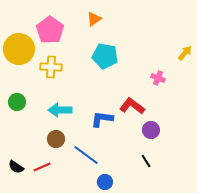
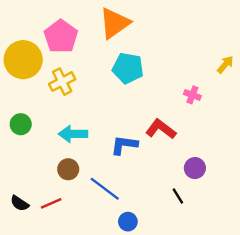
orange triangle: (94, 19) -> (114, 23), size x1.8
yellow cross: (51, 67) -> (62, 82), turned -30
purple circle: (151, 130) -> (195, 168), moved

